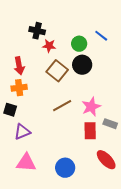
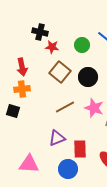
black circle: (82, 65) -> (88, 77), moved
pink star: (91, 107) -> (94, 108), turned -30
red rectangle: (90, 131) -> (80, 149), moved
purple triangle: (22, 132) -> (57, 138), moved

